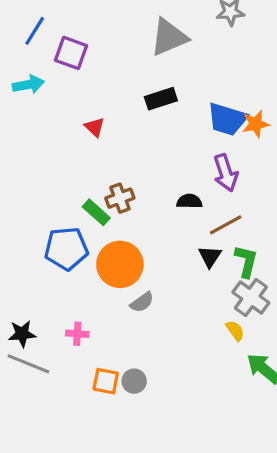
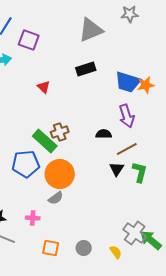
green rectangle: (96, 212) -> (45, 141), size x1.4
gray cross: (251, 298) -> (135, 233), moved
gray semicircle: (142, 302) -> (56, 198), moved
yellow semicircle: (235, 331) -> (116, 252), moved
gray circle: (134, 381) -> (84, 248), moved

